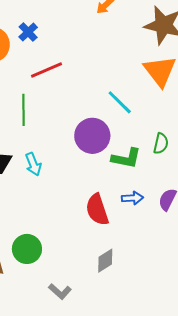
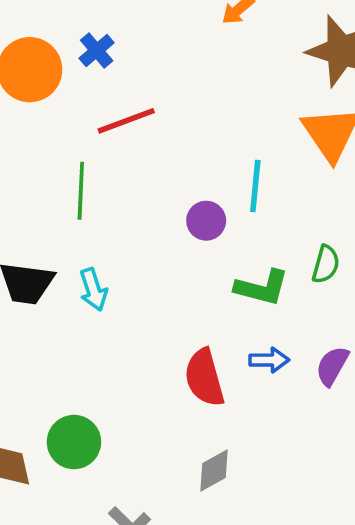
cyan line: (120, 102) -> (255, 186), turned 48
purple circle: (92, 136) -> (206, 221), moved, size x0.6

